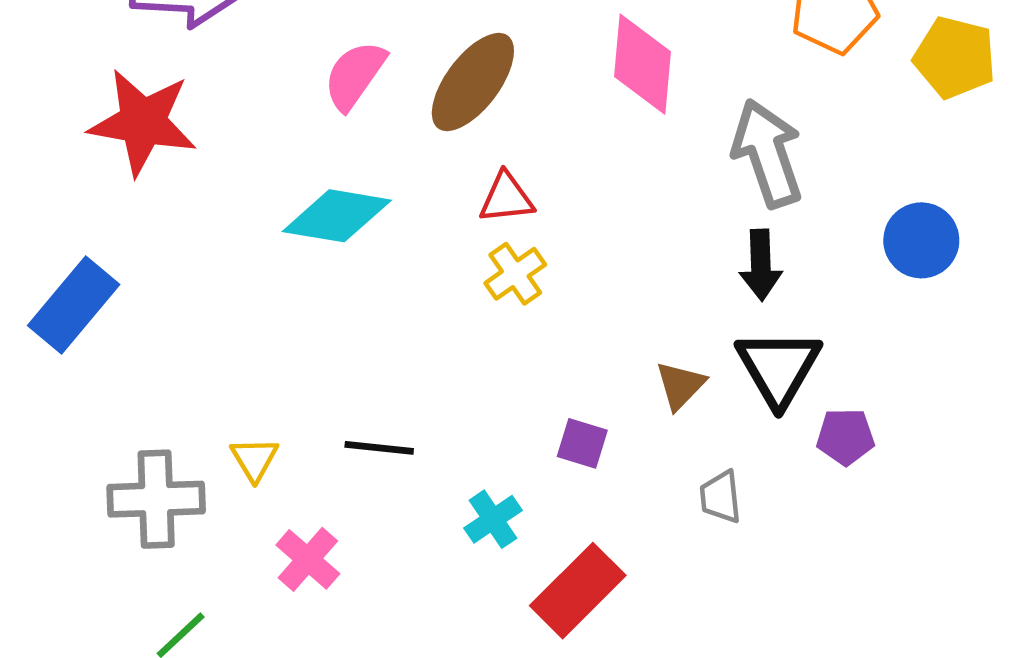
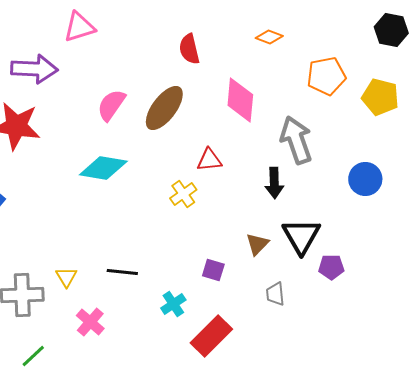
red triangle: (506, 198) -> (209, 160), moved
black arrow: (761, 265) -> (274, 183), moved

